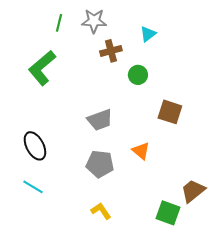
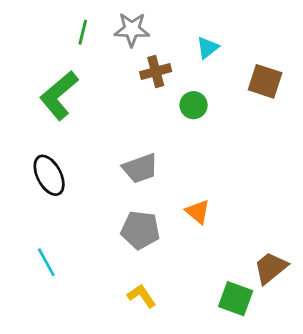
brown square: (170, 112) -> (265, 81), moved
black ellipse: (35, 146) -> (49, 175), moved
cyan line: (33, 187) -> (46, 262), turned 30

